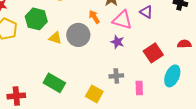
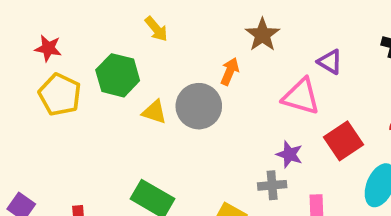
orange arrow: (94, 17) -> (230, 71), turned 56
pink triangle: (122, 20) -> (301, 96), moved
purple star: (117, 42) -> (289, 154), moved

